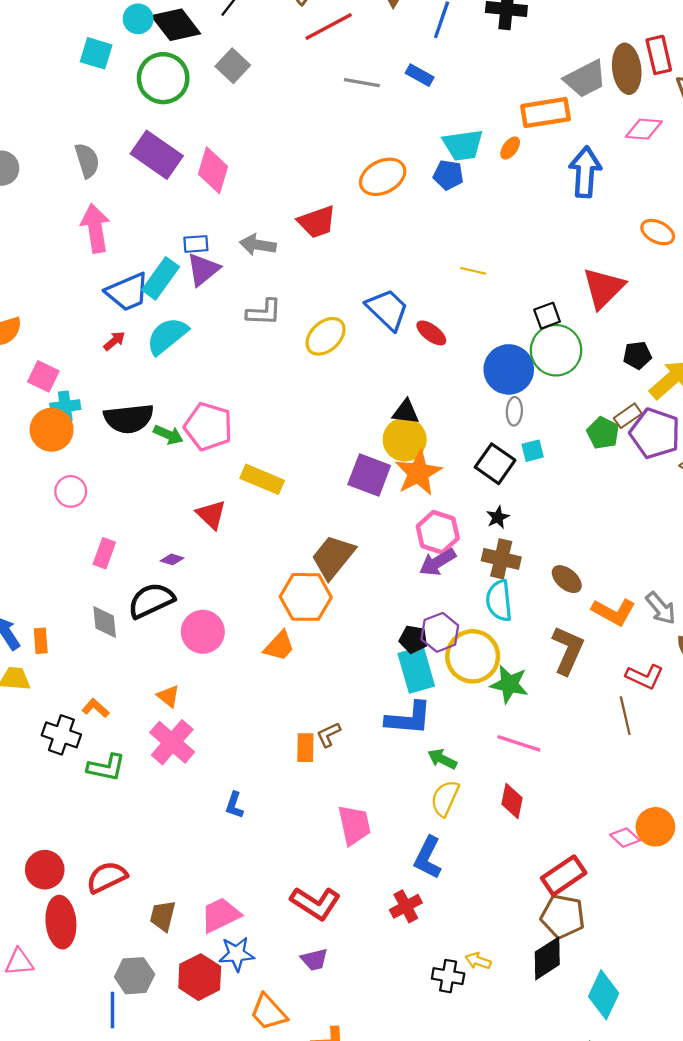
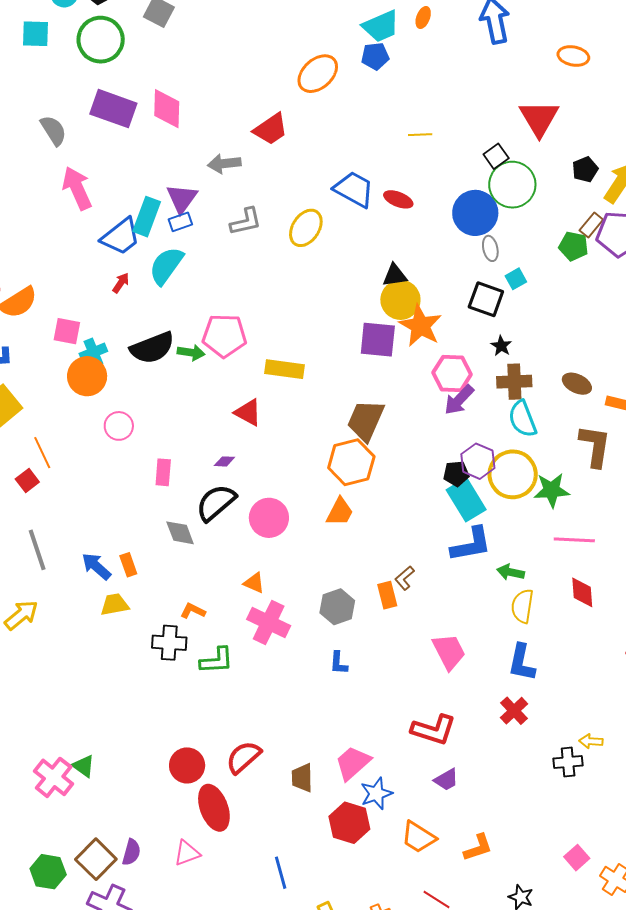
blue rectangle: (196, 244) -> (180, 222), moved
gray hexagon: (135, 976) -> (337, 607), moved

